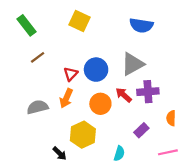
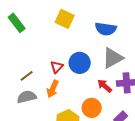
blue semicircle: (141, 25) -> (106, 29), moved
brown line: (38, 57) -> (27, 76), moved
orange circle: (100, 104) -> (92, 108), moved

